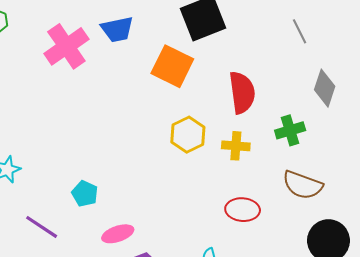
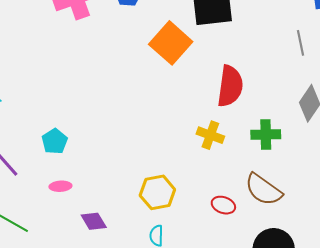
yellow hexagon: (188, 135) -> (157, 192), moved
red ellipse: (243, 210) -> (223, 205), moved, size x0.7
pink ellipse: (118, 234) -> (60, 186), moved, size x0.7

